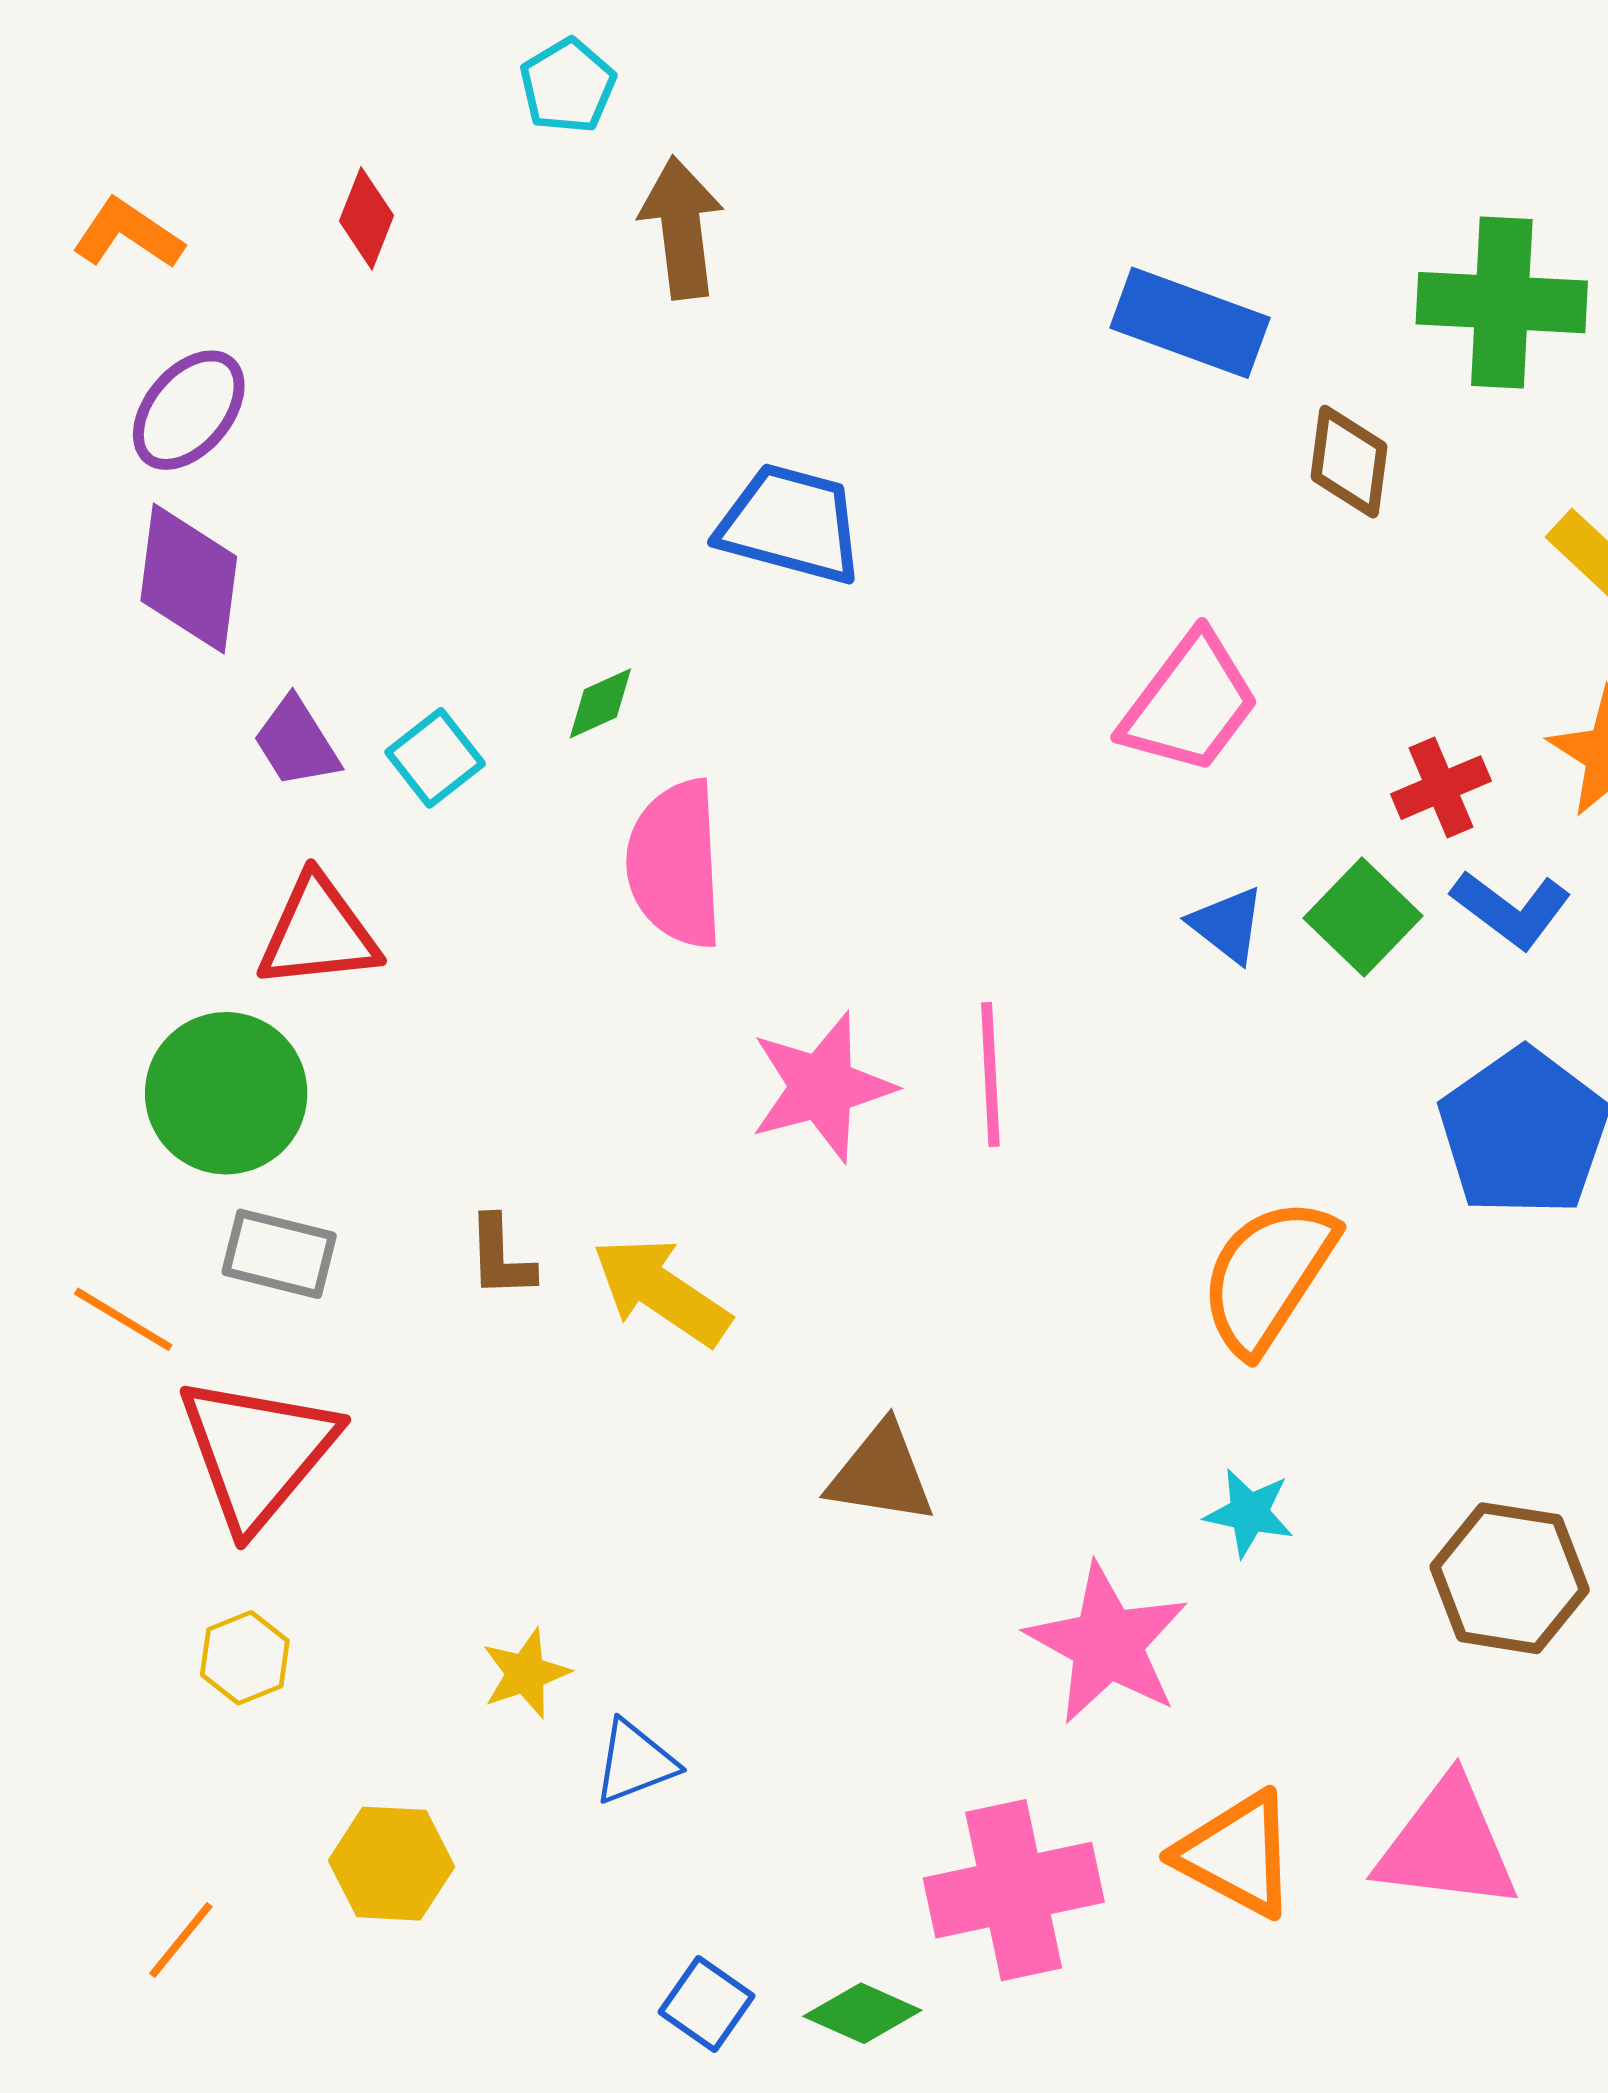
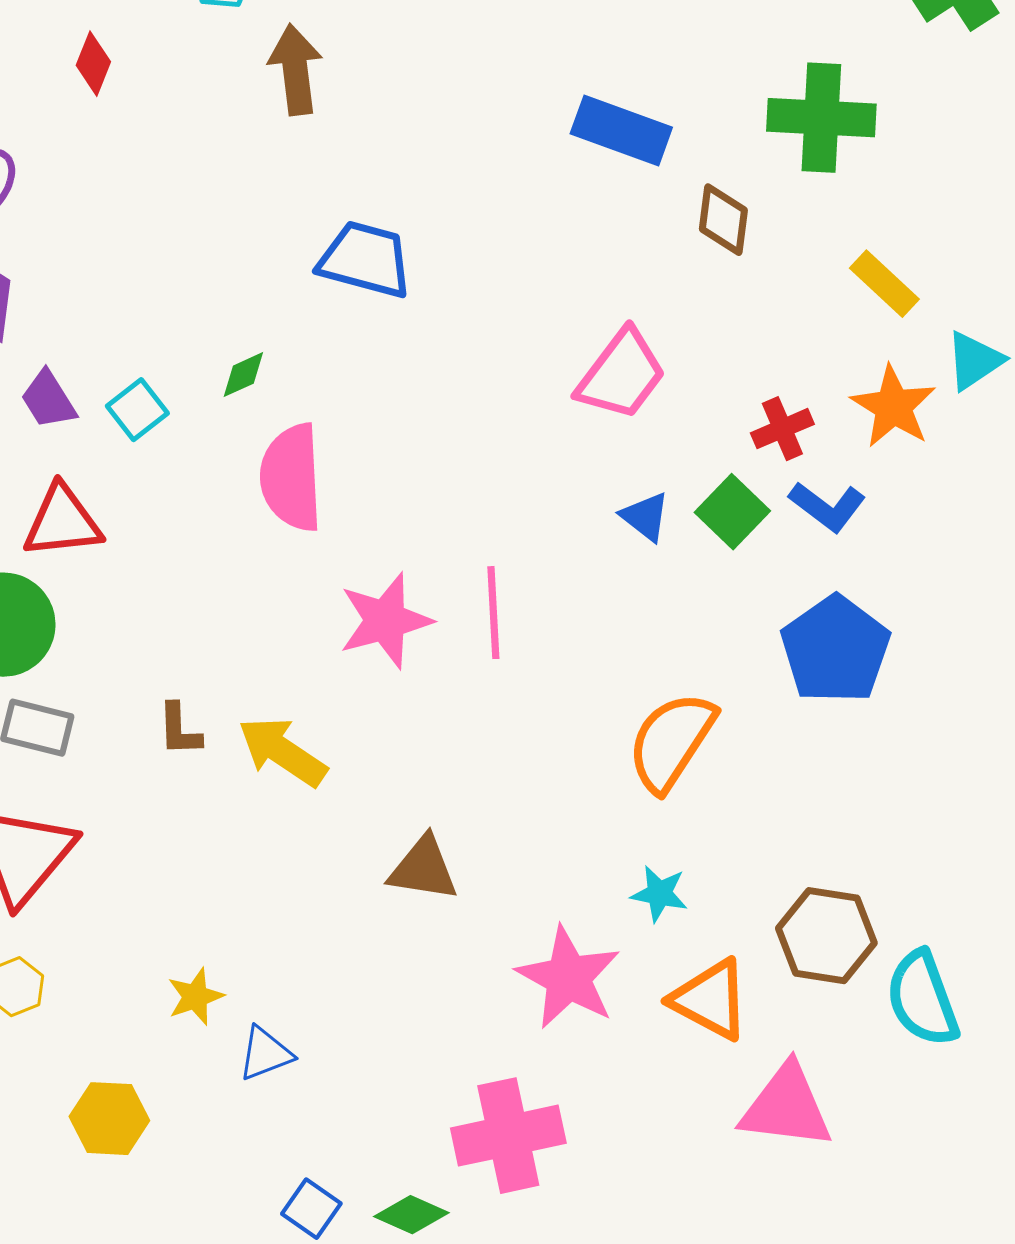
orange triangle: (1237, 1854) -> (710, 1000), moved

